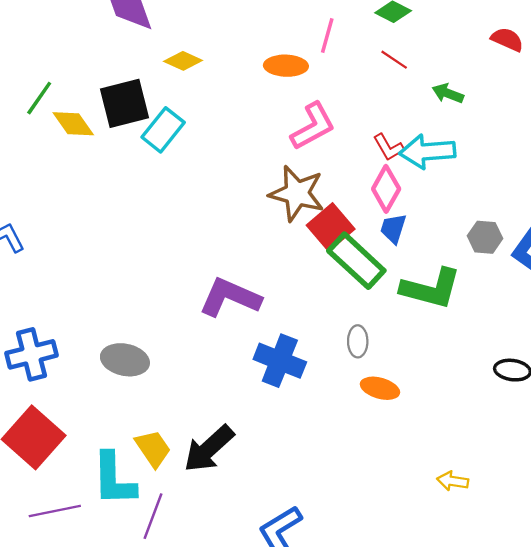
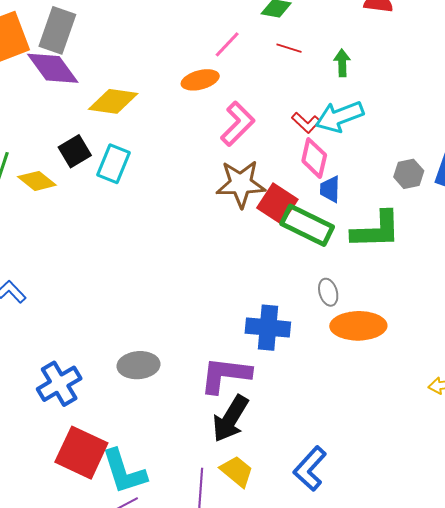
pink line: (327, 35) -> (227, 44), turned 44
yellow diamond: (183, 61) -> (113, 101), size x1.5
green arrow: (448, 93) -> (342, 63), turned 84
black square: (125, 103) -> (75, 151), size x0.7
purple L-shape: (230, 297) -> (225, 375), moved
orange ellipse: (380, 388) -> (358, 326), size x1.6
yellow trapezoid: (153, 448) -> (237, 471), moved
cyan L-shape: (114, 479) -> (124, 472), moved

